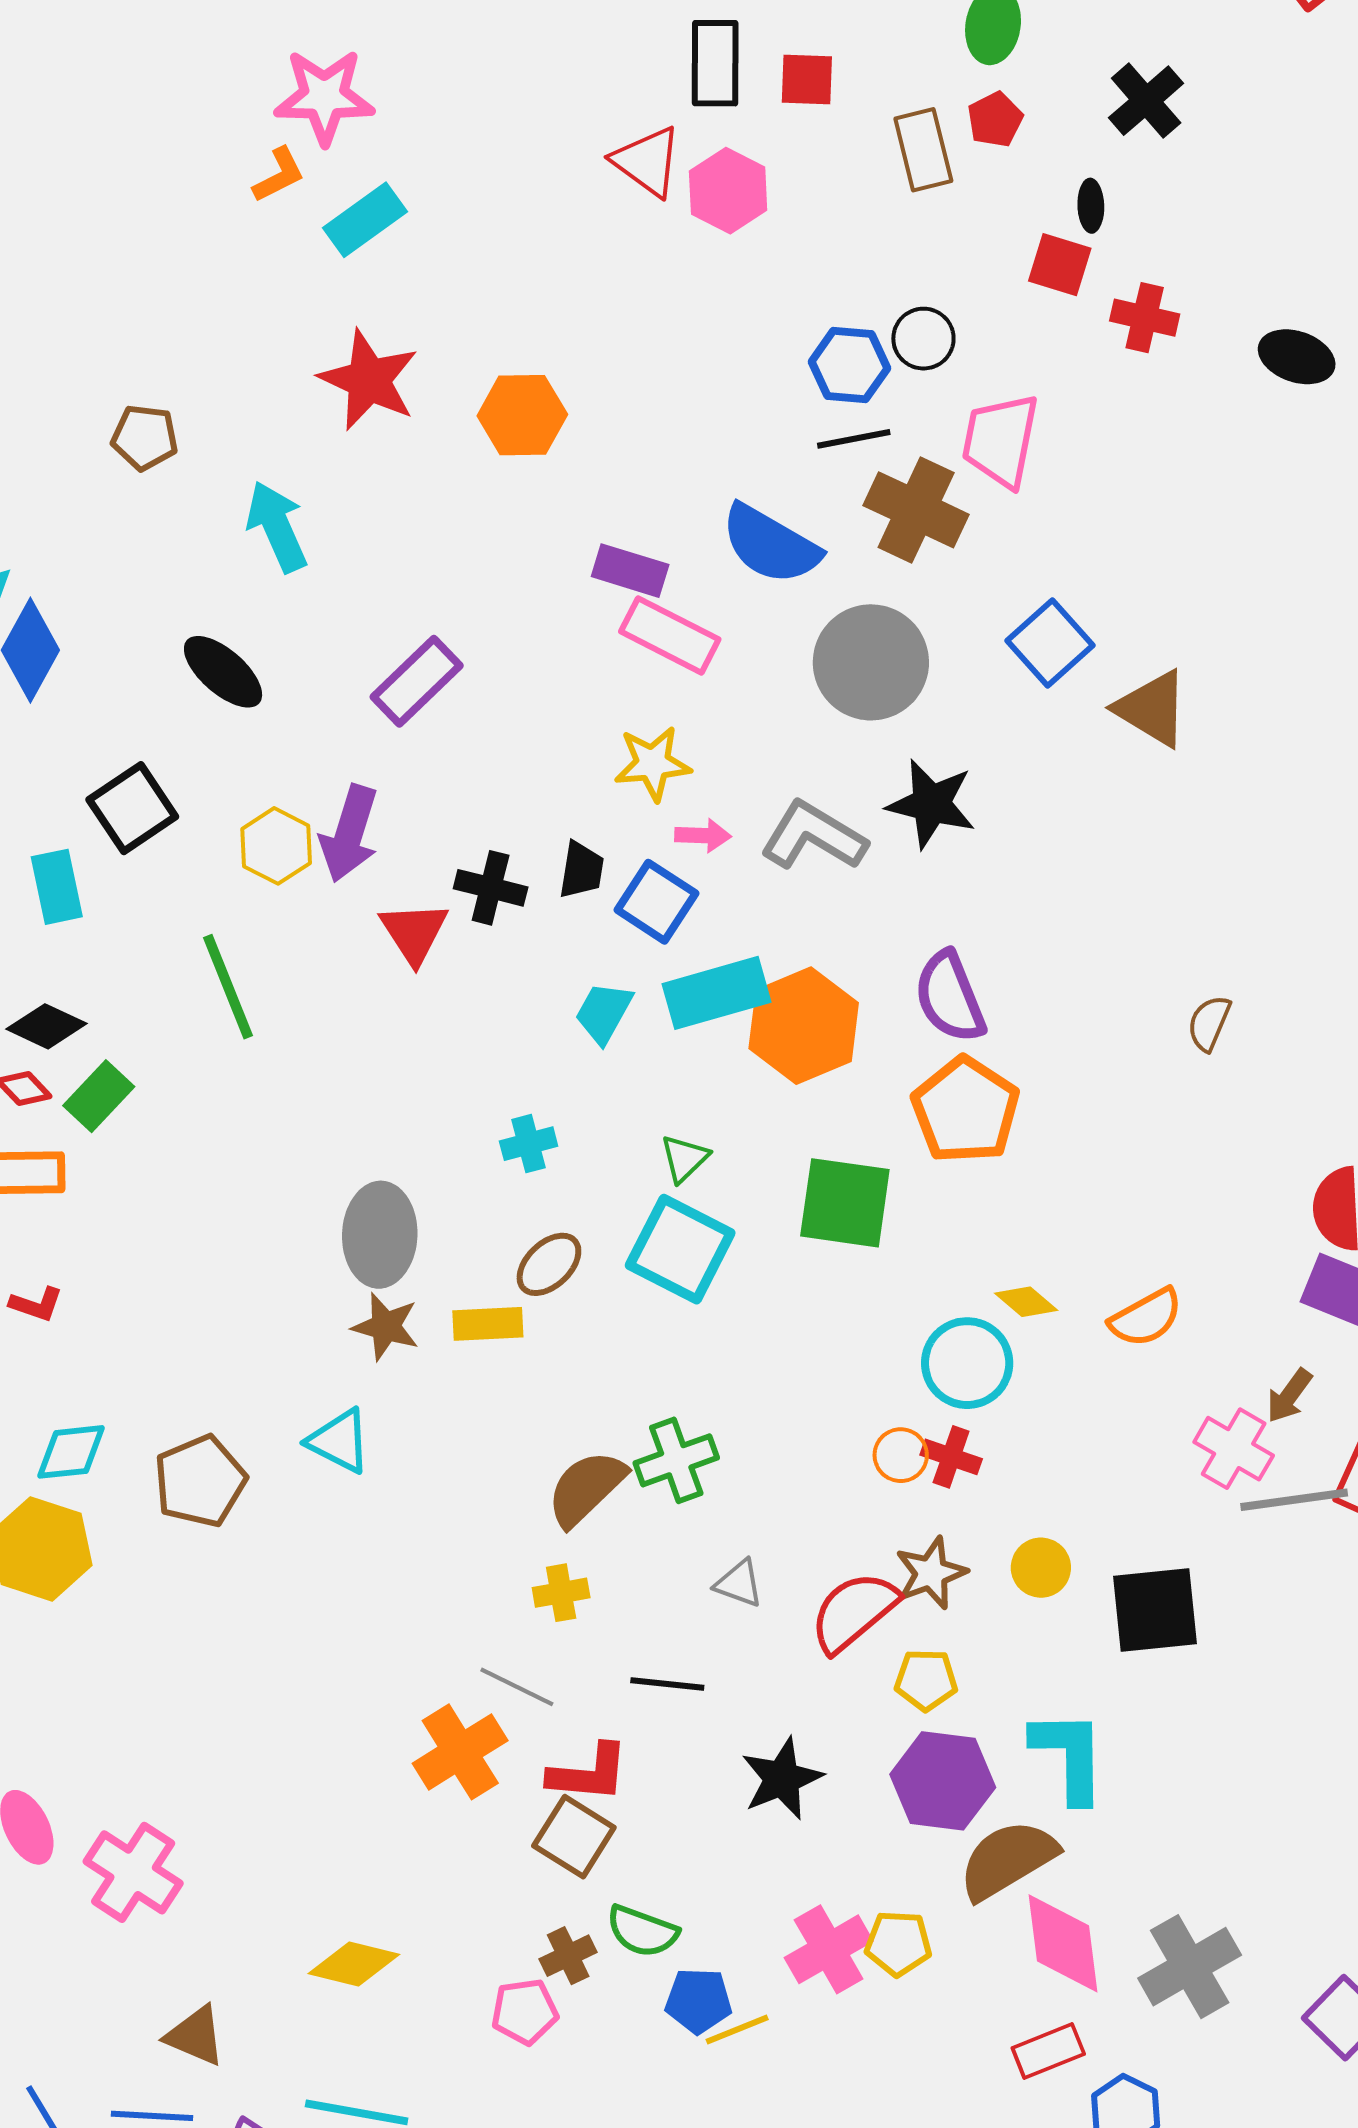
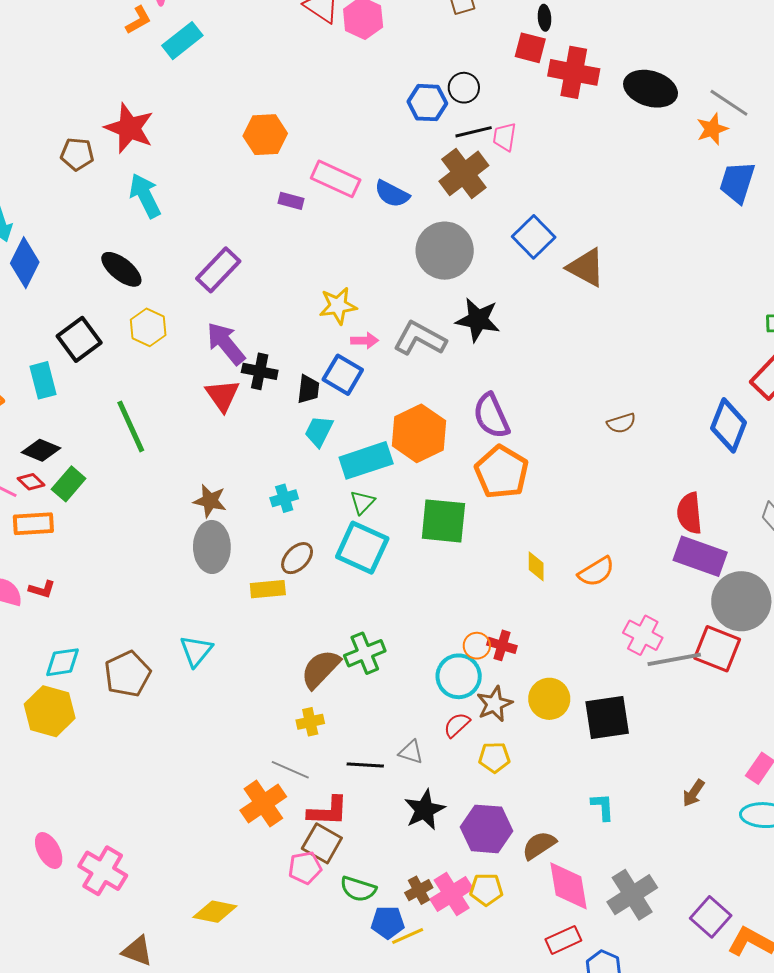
red cross: (1145, 318) -> (574, 72), size x1.5
black ellipse: (1297, 357) -> (651, 89), size x1.4
red star: (369, 380) -> (129, 128), moved
black line: (854, 439) -> (474, 132), moved
pink trapezoid: (1000, 440) -> (505, 137), size x0.6
brown cross: (916, 510) -> (464, 173), turned 30
blue semicircle: (770, 544) -> (392, 194), size x0.7
purple rectangle: (630, 571) -> (291, 201), moved, size x0.7
pink rectangle: (670, 635) -> (336, 179), moved
purple arrow: (349, 834) -> (226, 343), moved, turned 126
yellow hexagon: (276, 846) -> (148, 327), moved
black trapezoid: (581, 870) -> (308, 389), moved
cyan rectangle: (716, 993) -> (366, 460), moved
brown semicircle: (1209, 1023) -> (621, 423), turned -128
yellow diamond: (1026, 1302) -> (536, 566), turned 52
brown star: (386, 1327) -> (210, 501), moved
cyan circle: (967, 1363) -> (459, 676), moved
brown arrow: (1289, 1396) -> (694, 793), moved
cyan triangle: (339, 1441) -> (196, 651), turned 45
yellow circle: (1041, 1568) -> (549, 699), size x1.4
gray triangle: (739, 1583) -> (411, 752), moved
red semicircle: (854, 1612) -> (457, 725), size x0.6
cyan L-shape: (1069, 1756) -> (603, 807), moved, size x0.6
purple hexagon: (943, 1781) -> (486, 829), moved
brown semicircle: (1008, 1860) -> (539, 845), size x0.7
brown cross: (568, 1956) -> (419, 890), moved
pink pentagon: (525, 2012) -> (305, 868), moved

